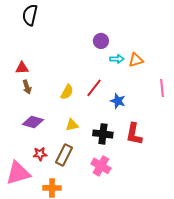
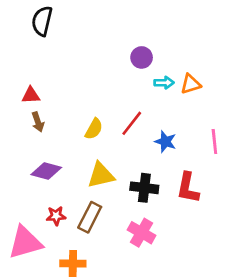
pink line: (162, 88) -> (214, 142), moved
yellow triangle: (72, 125) -> (101, 175), size x1.5

